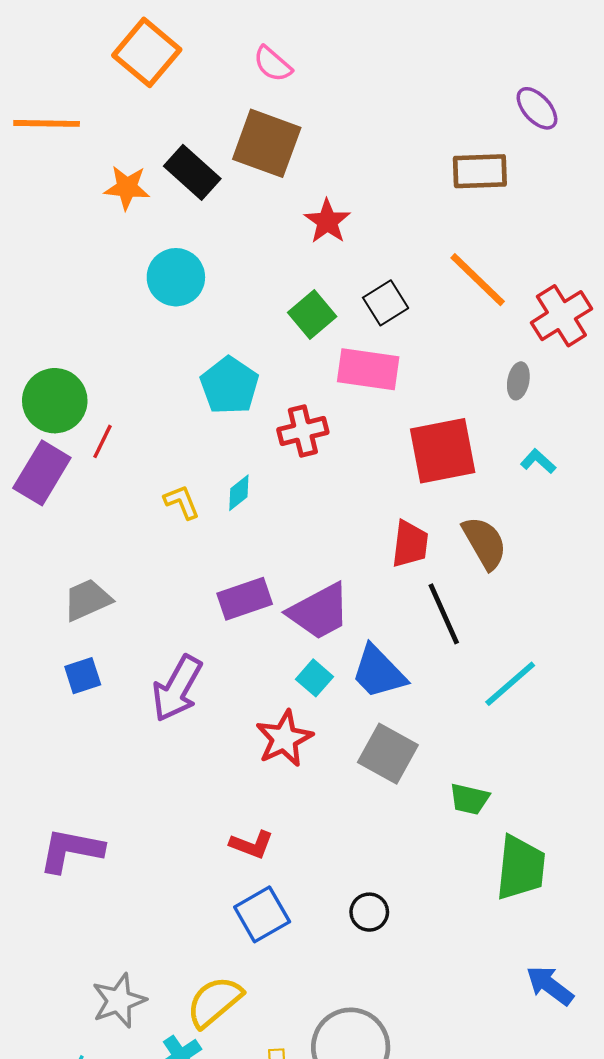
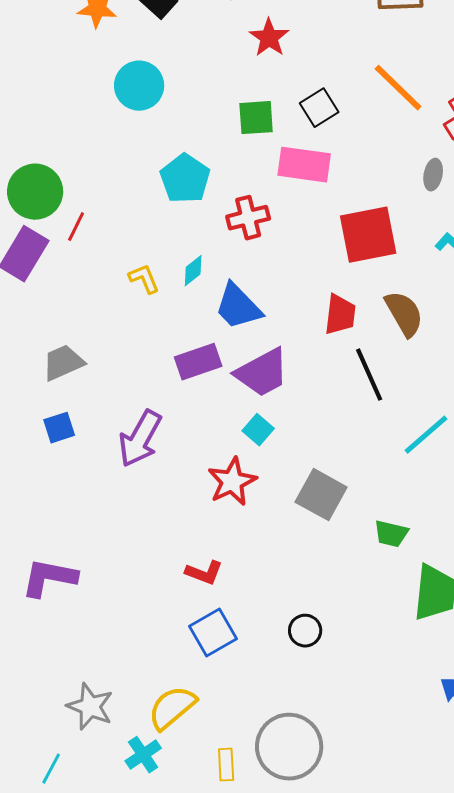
green square: (312, 315) -> (256, 118), turned 36
blue trapezoid: (379, 672) -> (238, 307), moved
gray star: (119, 1001) -> (90, 707), turned -30

